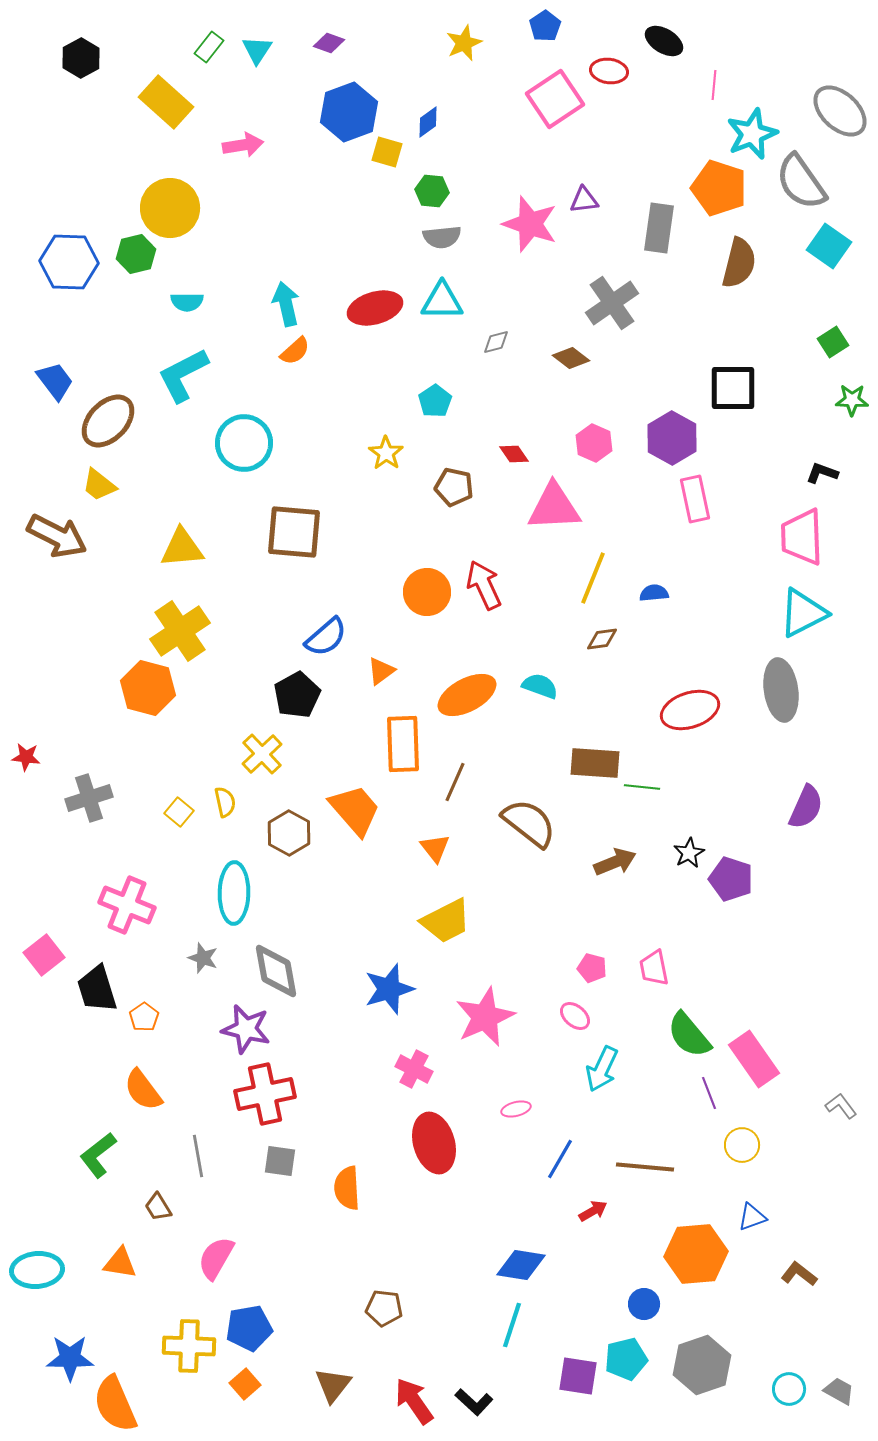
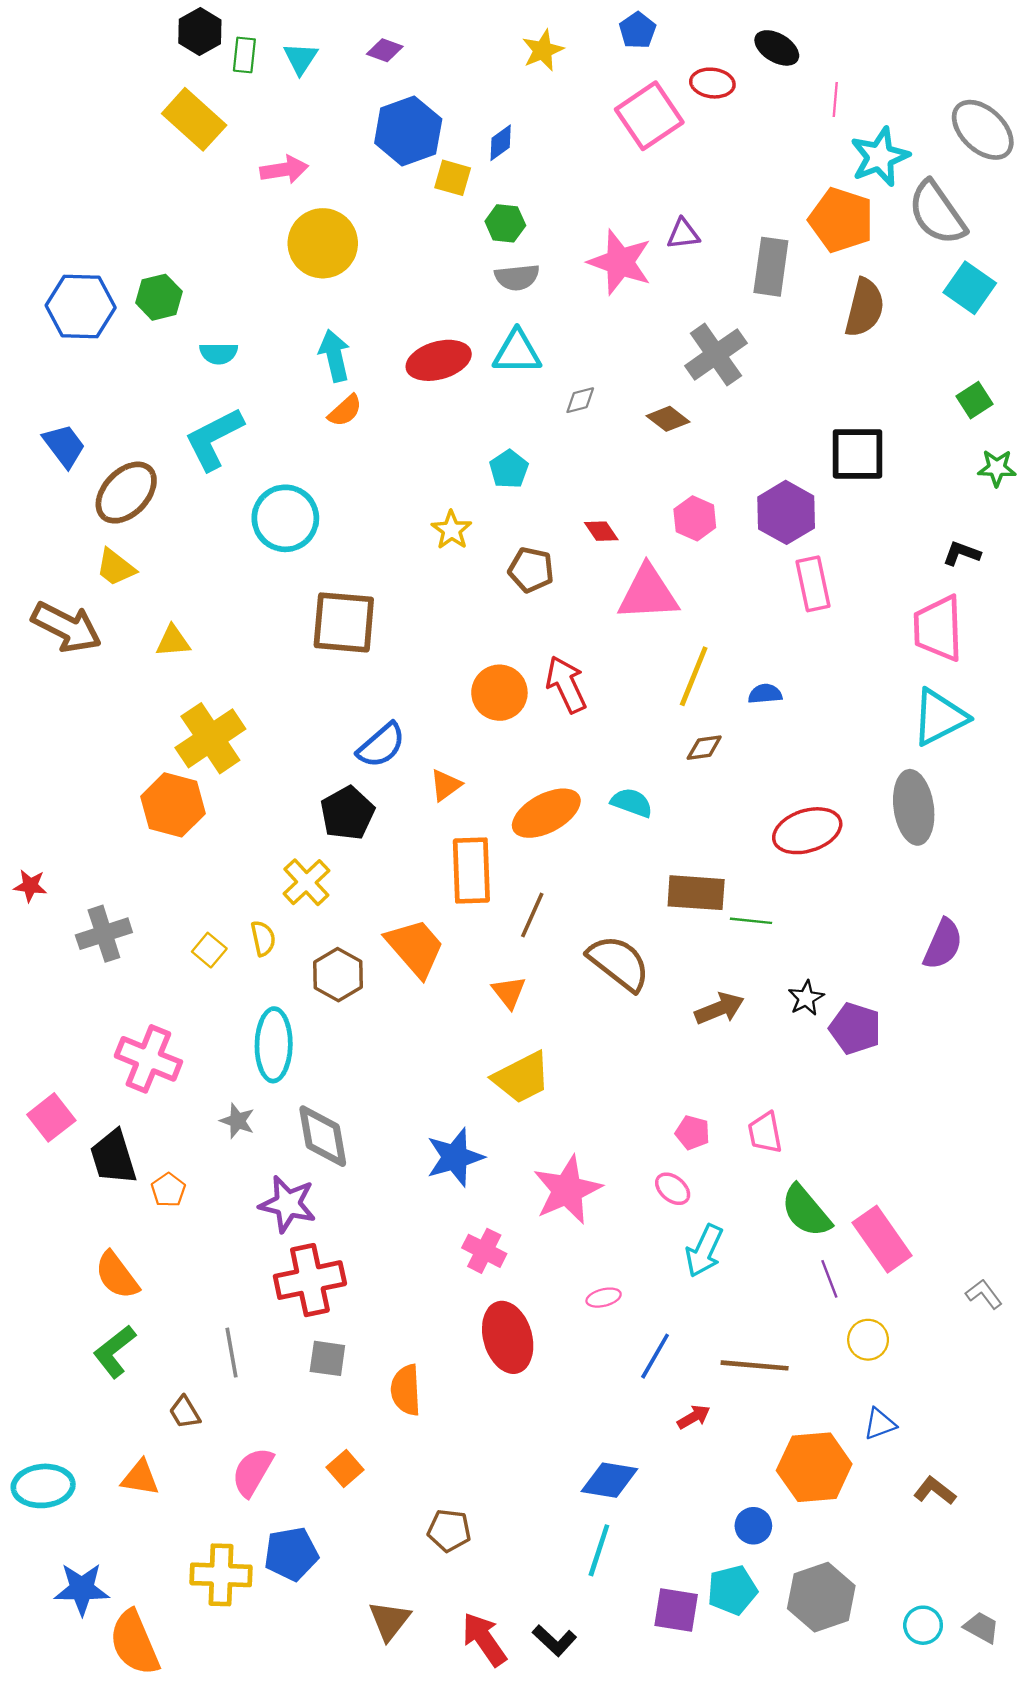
green rectangle: (209, 47) -> (244, 55), turned -32
black hexagon: (81, 58) -> (200, 32), moved
yellow circle: (170, 208) -> (323, 243), moved
yellow triangle: (182, 548) -> (173, 641), moved, size x0.7
orange semicircle: (143, 1090) -> (117, 1275), moved
orange square: (245, 1384) -> (345, 1468), moved

